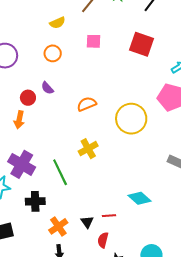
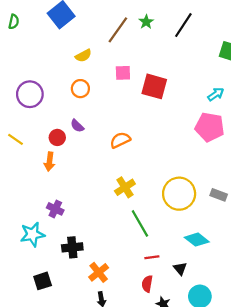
red square: (141, 44) -> (154, 86), moved
yellow circle: (131, 119) -> (179, 194), moved
purple cross: (22, 164) -> (55, 209), size x0.6
green line: (60, 172) -> (140, 223), moved
cyan diamond: (139, 198) -> (197, 240), moved
black triangle: (87, 222) -> (180, 269), moved

